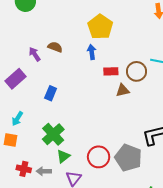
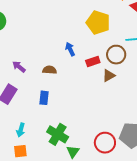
yellow pentagon: (100, 27) -> (98, 23), moved
brown semicircle: (55, 47) -> (50, 70), moved

